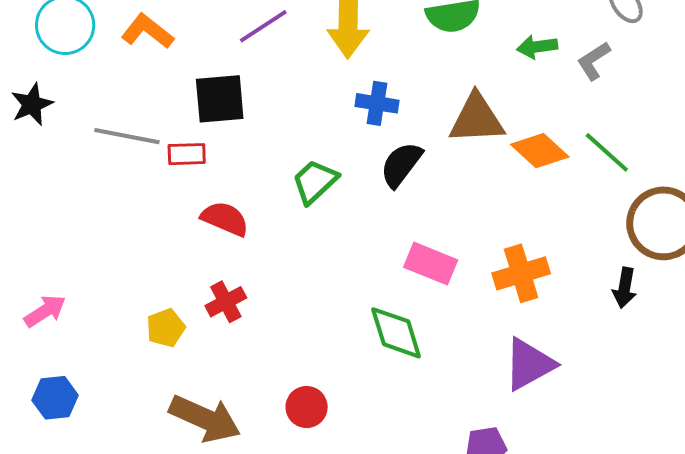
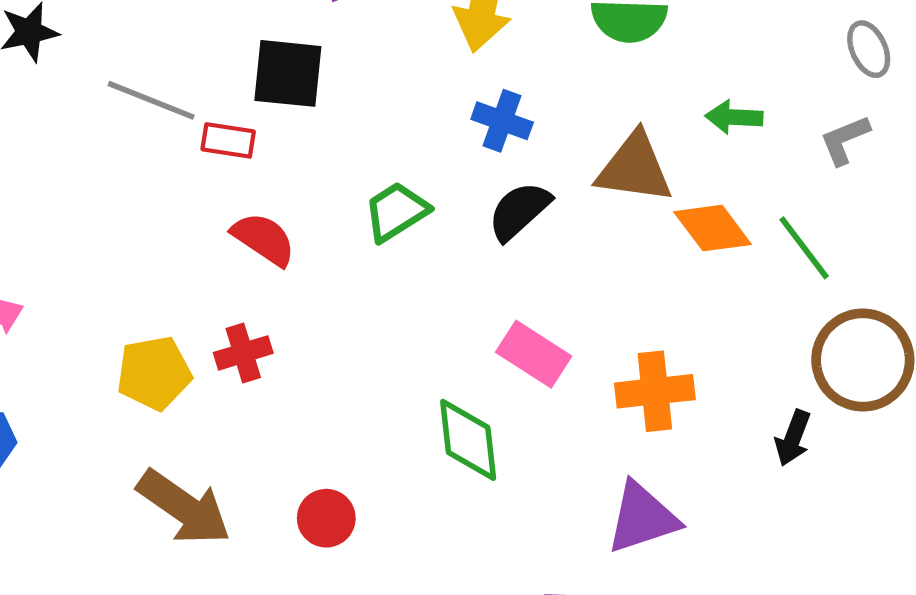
green arrow: (537, 47) -> (734, 117), moved
gray L-shape: (594, 61) -> (845, 140), moved
yellow pentagon: (166, 328) -> (154, 373), size x1.4

